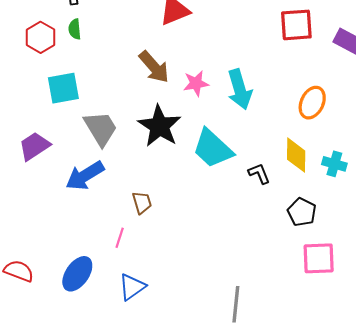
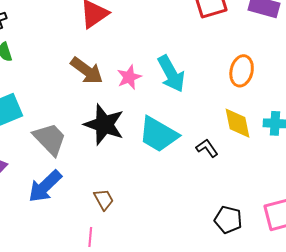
black pentagon: (302, 212) -> (228, 220), moved

